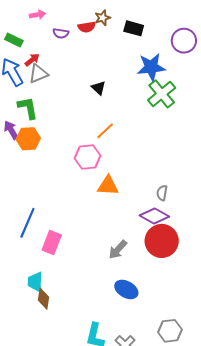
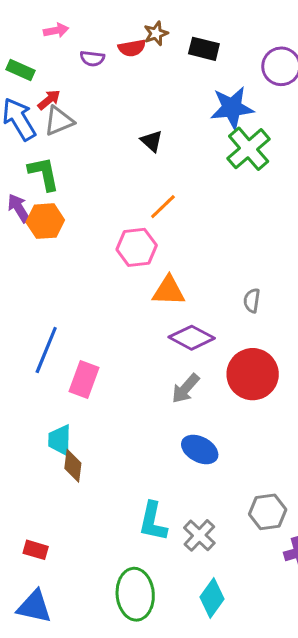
purple diamond: (154, 216) -> (192, 338), moved

